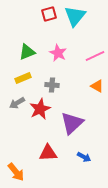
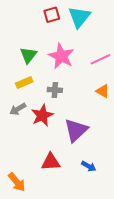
green triangle: (27, 52) -> (28, 55), turned -30
pink star: (58, 53) -> (61, 56), size x1.4

